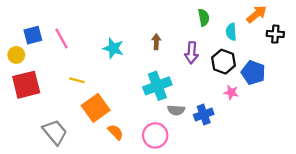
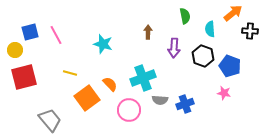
brown arrow: (156, 42) -> (148, 32), moved
pink star: (231, 92) -> (224, 93), moved
orange semicircle: (115, 132) -> (110, 84), moved
pink circle: (155, 135) -> (129, 110), moved

